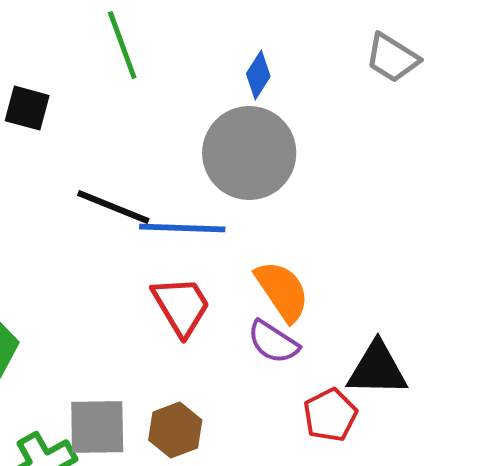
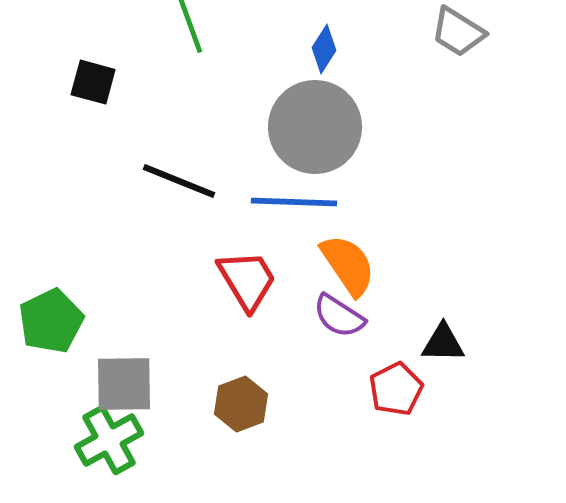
blue line: (182, 228) -> (294, 202), moved
black triangle: (377, 369) -> (443, 343), size x0.7
gray square: (97, 427) -> (124, 384), moved

